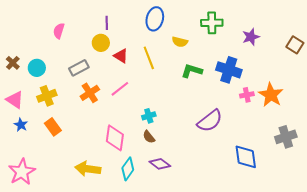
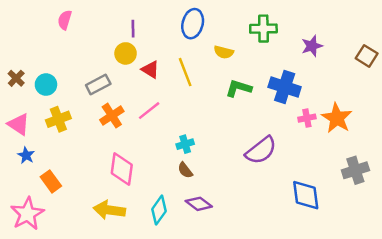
pink semicircle: (59, 31) -> (65, 20), moved
orange rectangle: (53, 127) -> (51, 181), moved
pink diamond: (115, 138) -> (122, 169), moved

